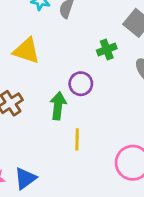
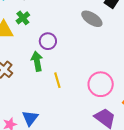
green cross: (107, 49) -> (23, 18), moved

